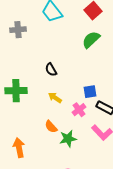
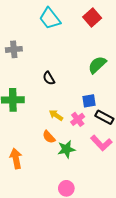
gray cross: (18, 30) -> (14, 49), moved
green semicircle: (91, 40) -> (97, 65), moved
yellow arrow: (55, 98) -> (56, 115), moved

